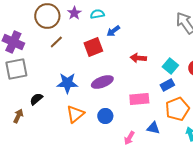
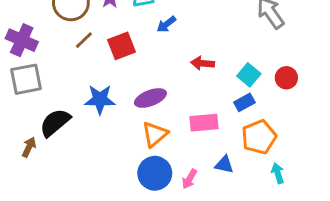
red square: (93, 47) -> (122, 46), moved
black semicircle: (36, 99) -> (55, 123), size x1.6
orange triangle: (75, 114) -> (155, 134), moved
blue circle: (105, 116) -> (155, 173), moved, size x1.5

